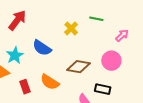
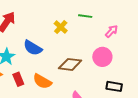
red rectangle: (25, 87) -> (18, 79), moved
black rectangle: (103, 89) -> (114, 86), moved

